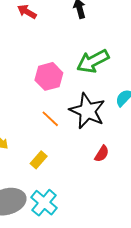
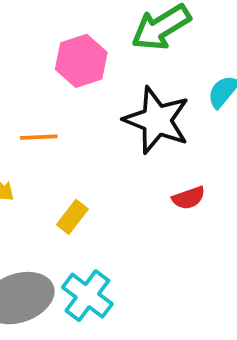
orange line: (50, 119) -> (39, 137), moved, turned -42
red semicircle: (102, 154) -> (189, 198), turned 42

